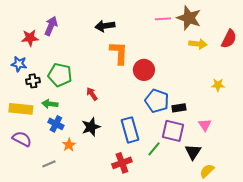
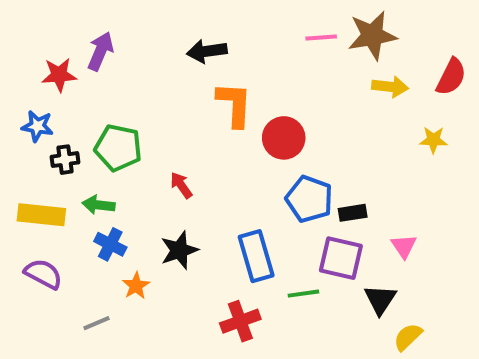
brown star: (189, 18) -> (372, 35), turned -30
yellow star: (218, 85) -> (433, 140), moved
green line: (154, 149) -> (303, 294), turned 42

